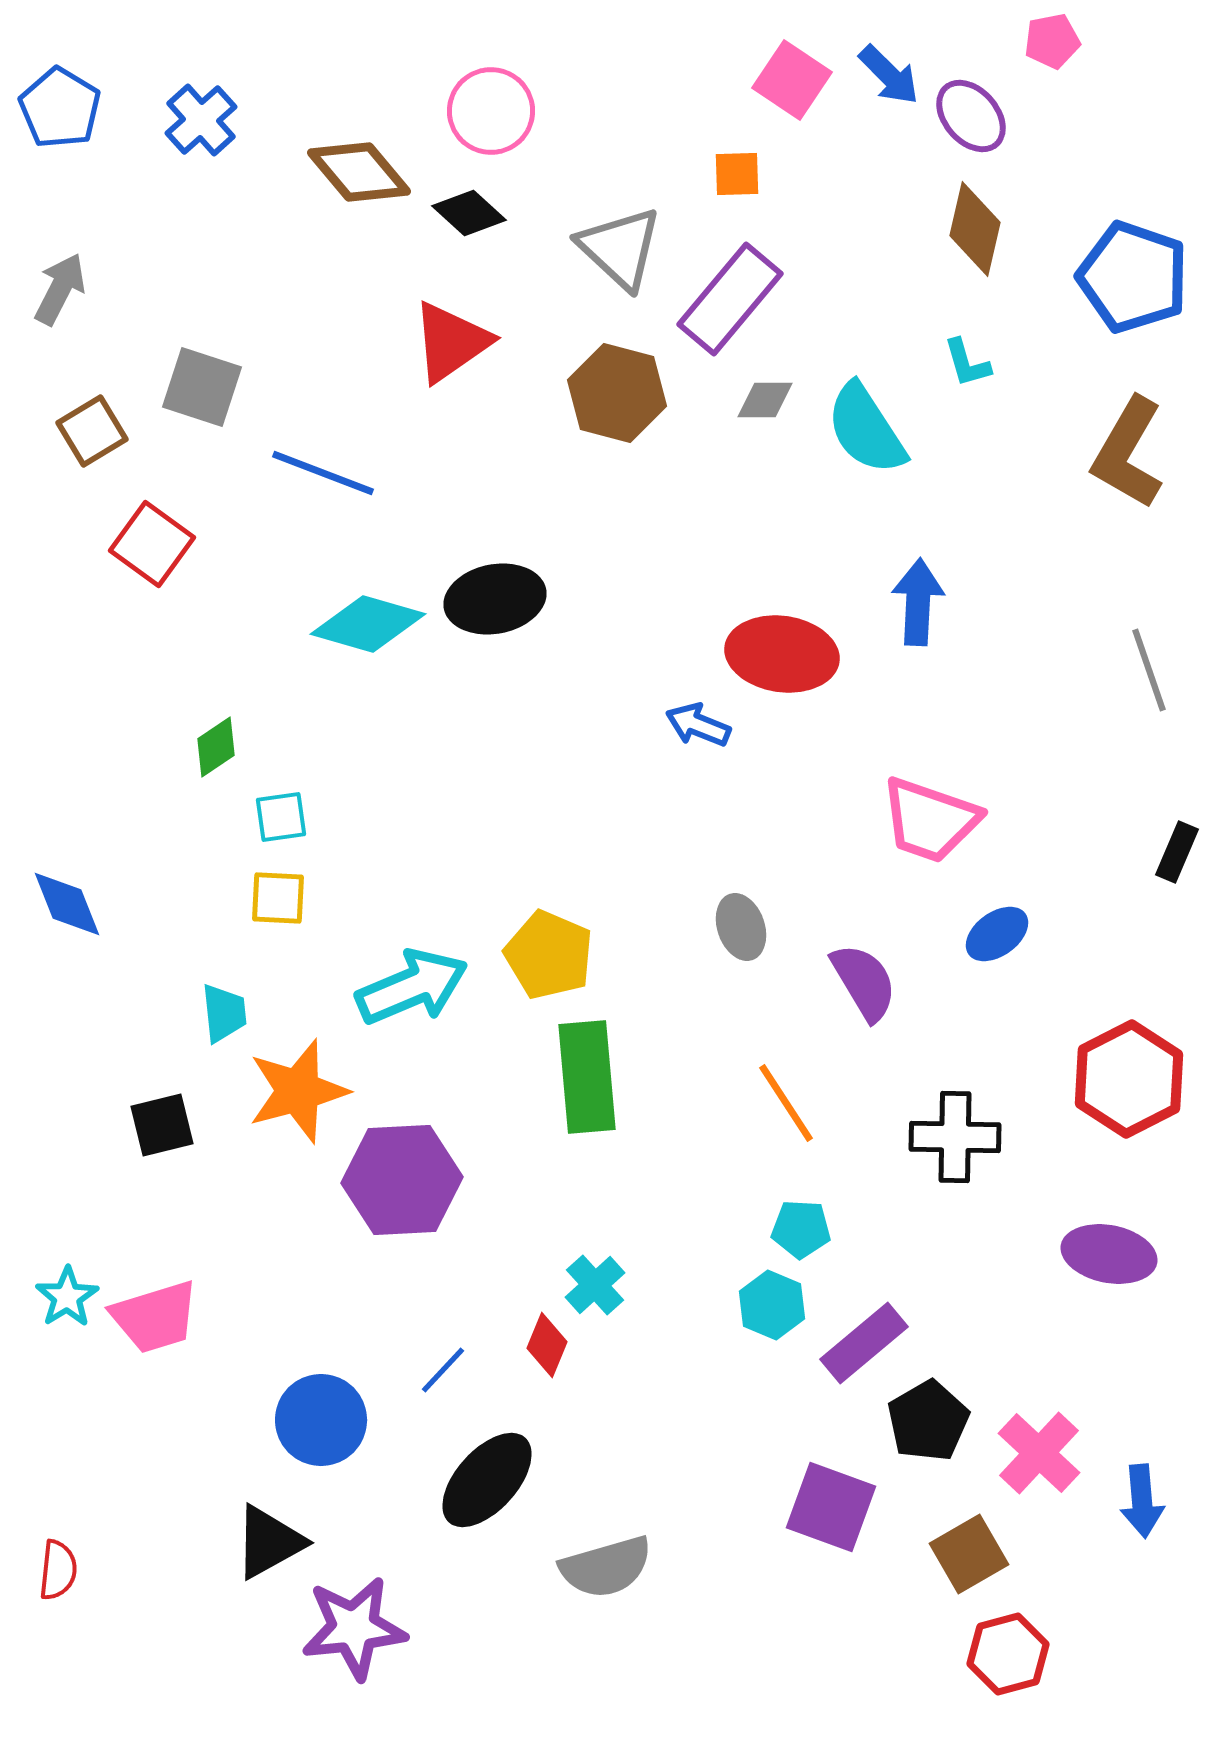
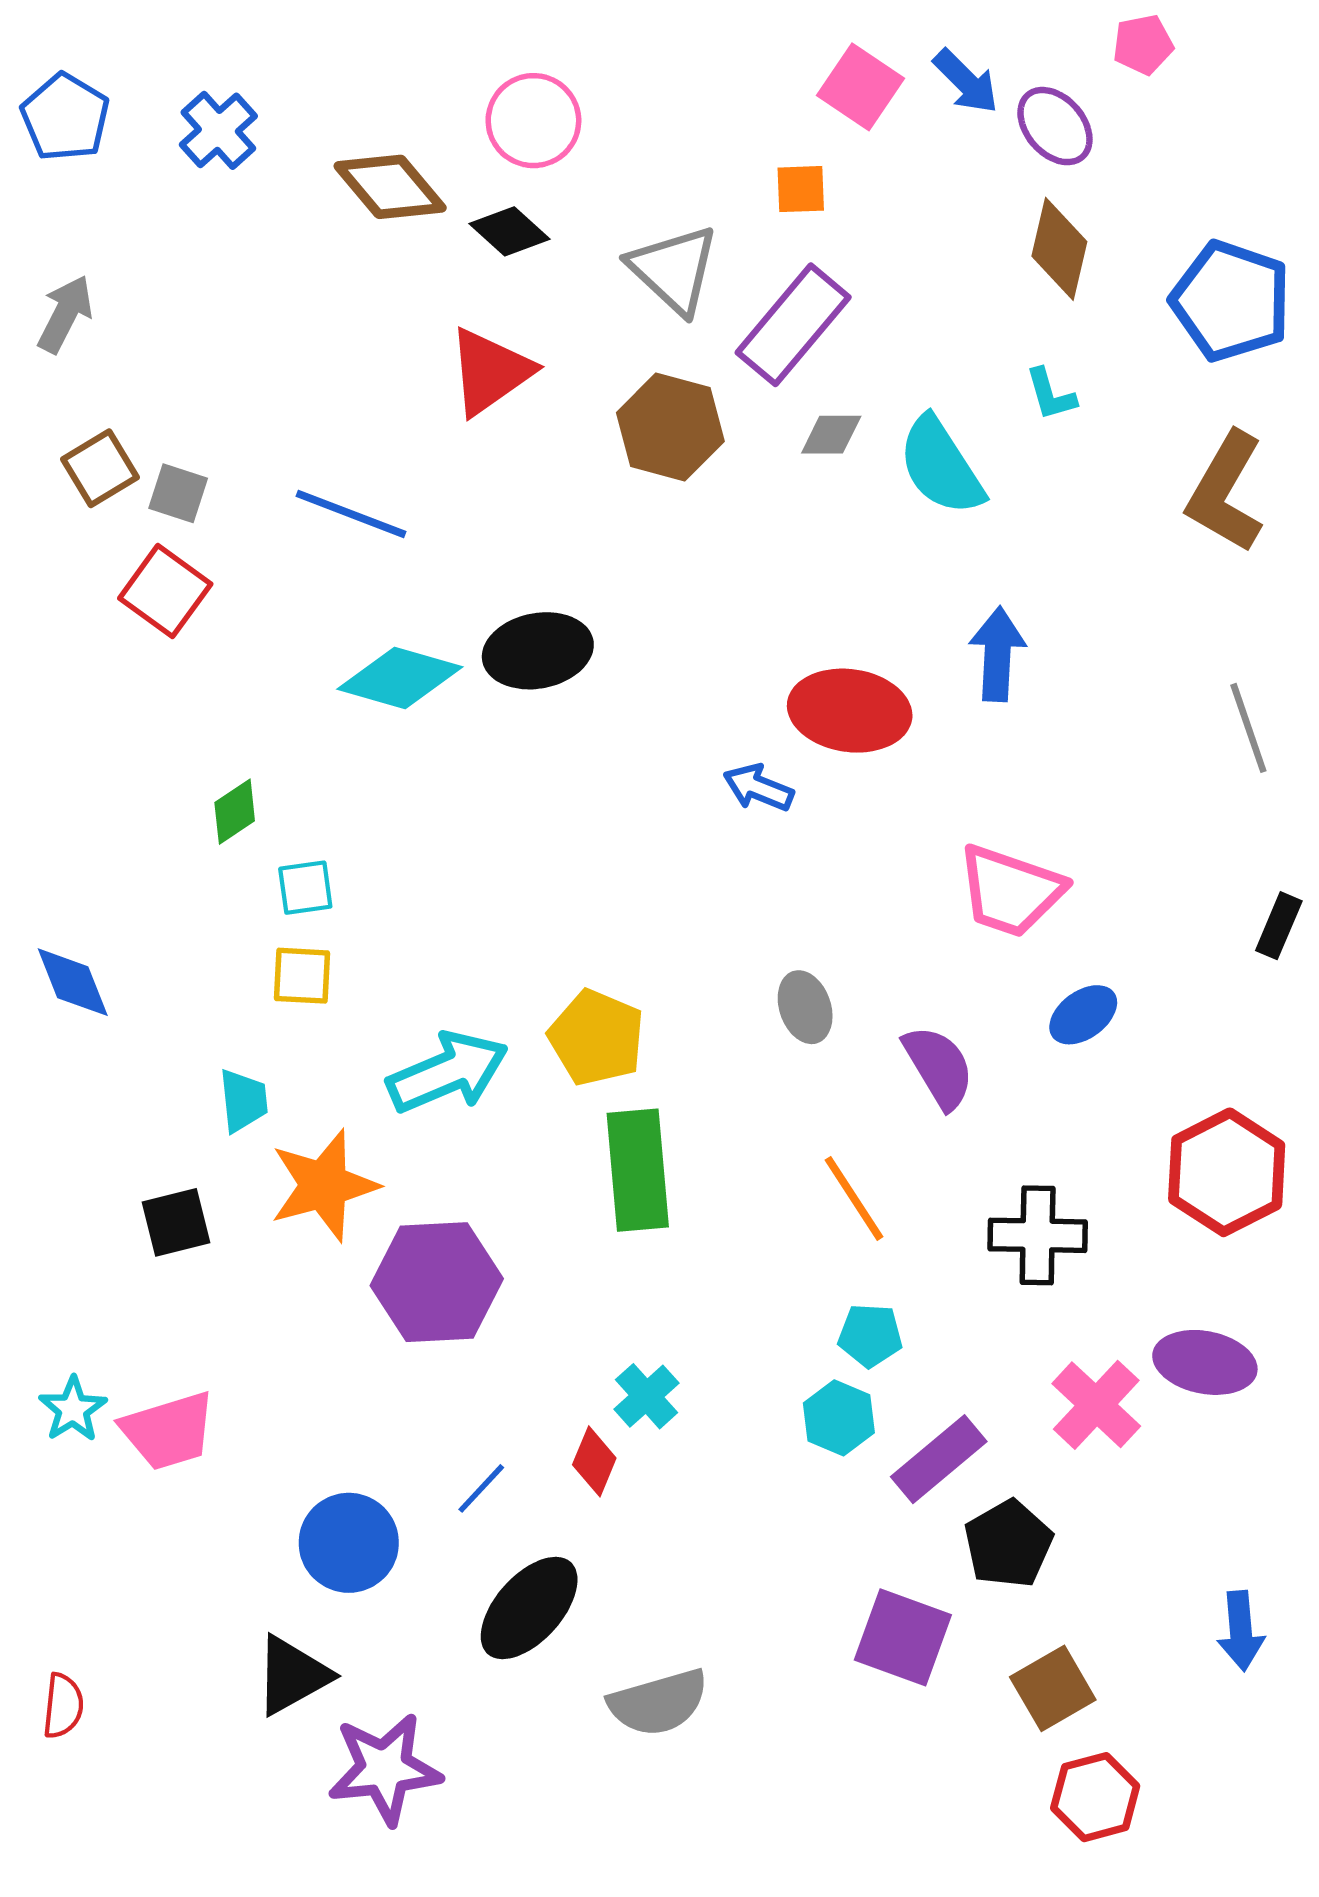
gray square: (202, 387) -> (178, 493), moved, size x0.7
pink cross: (1039, 1453) -> (1096, 1405), moved

